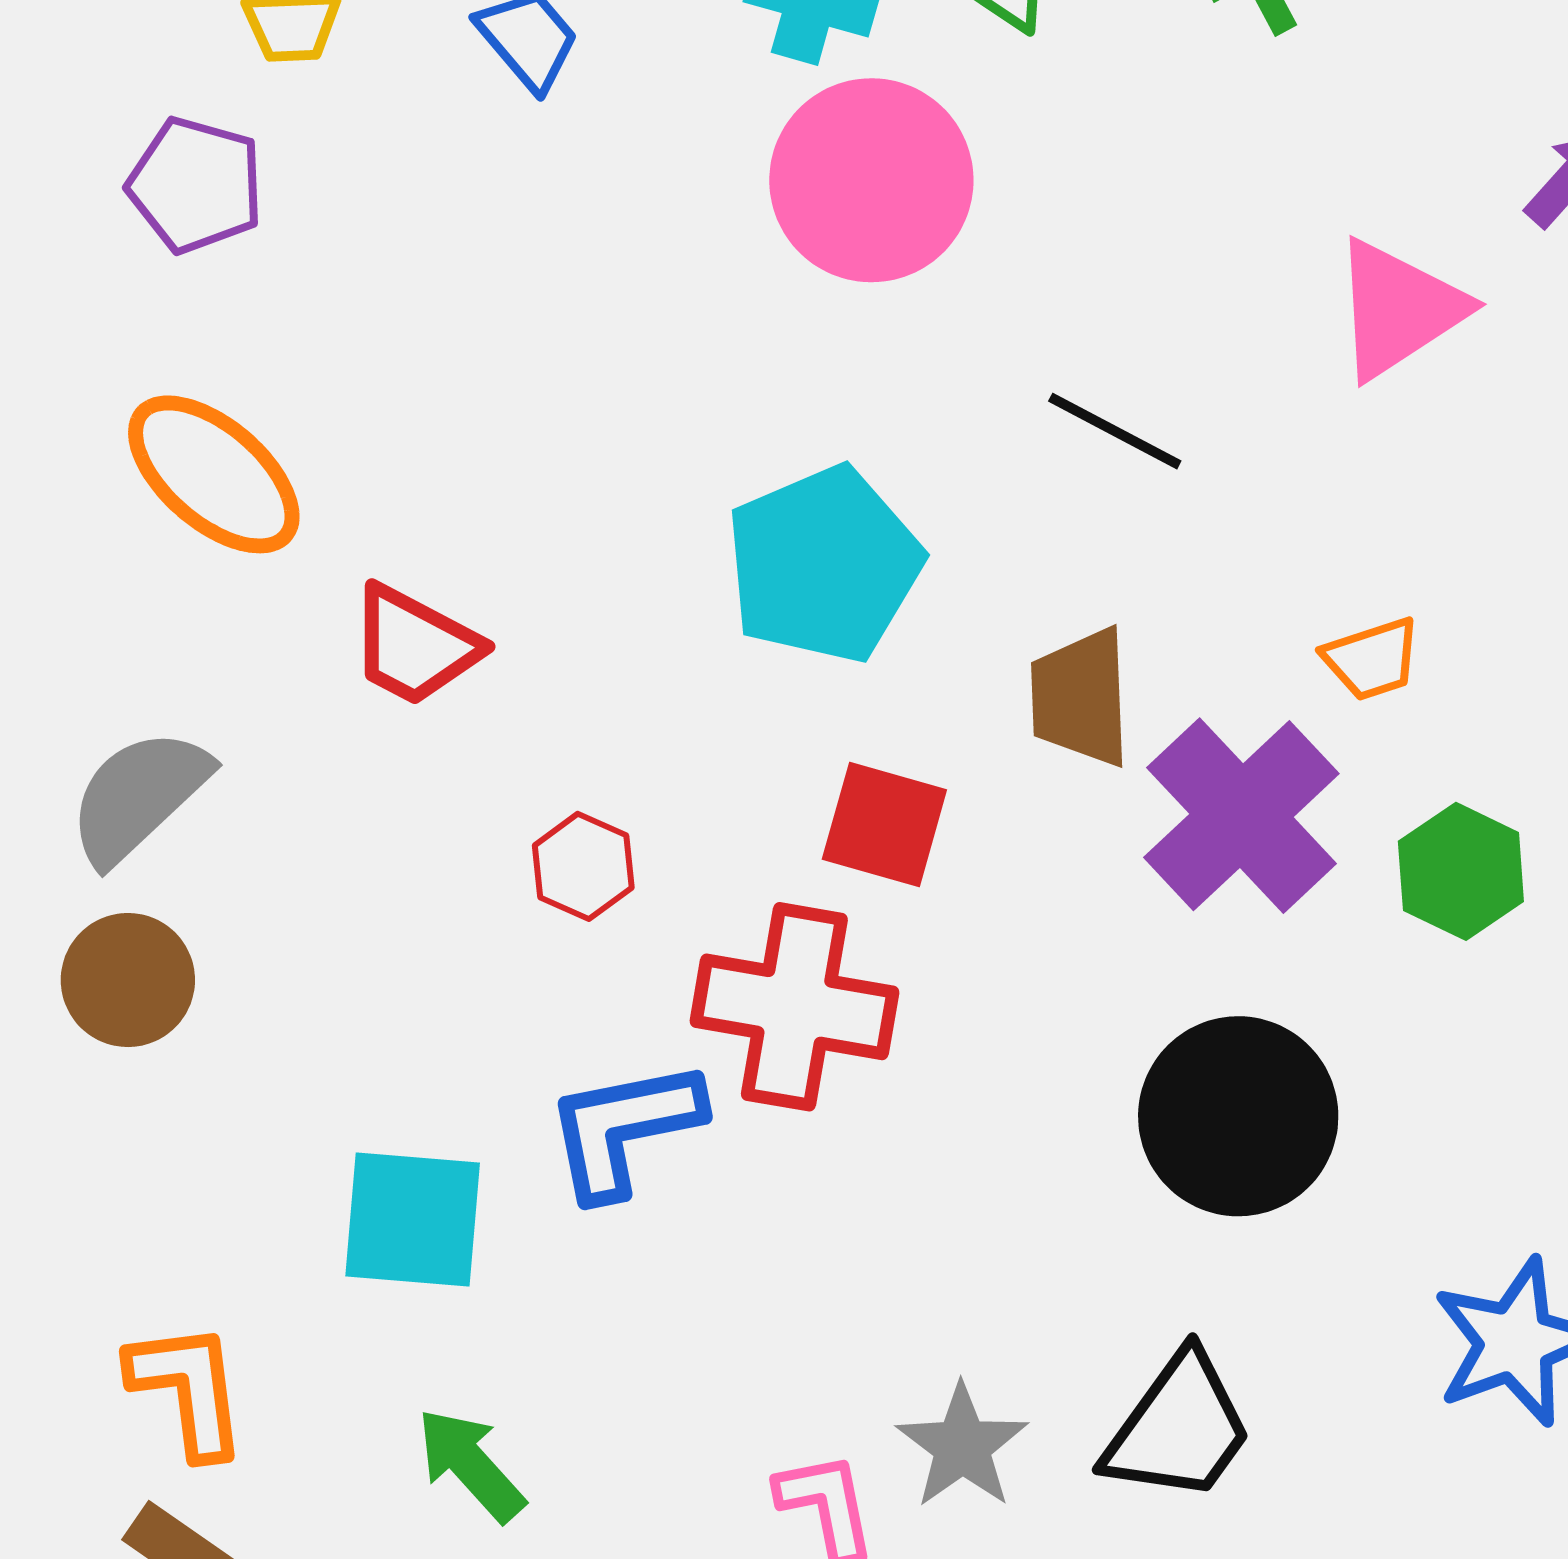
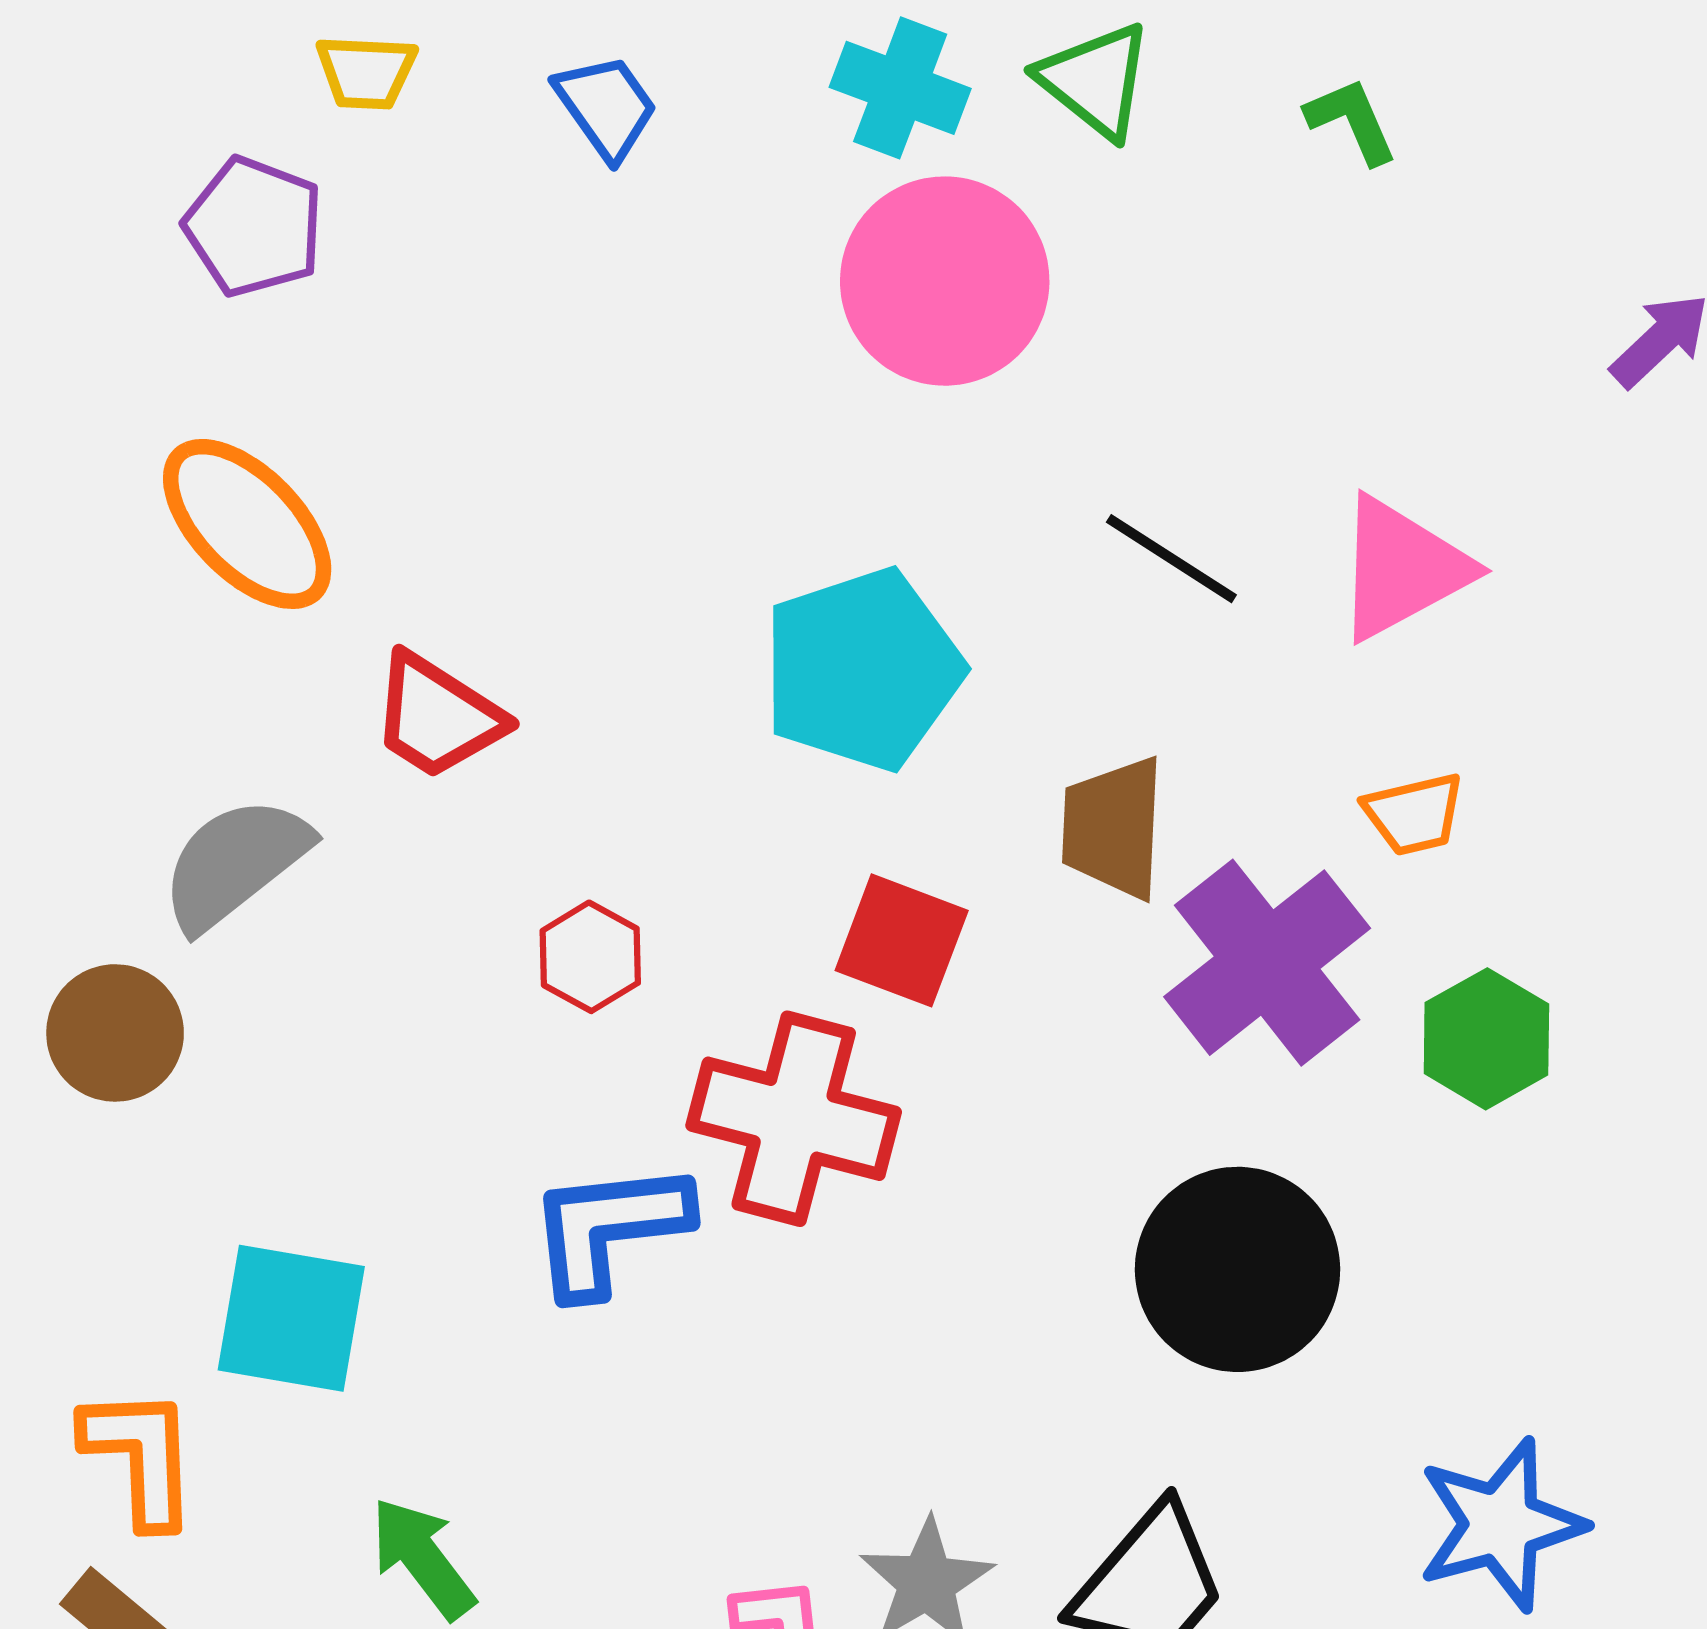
pink triangle: (1398, 309) -> (1402, 568), moved
gray semicircle: (139, 796) -> (235, 863), moved
cyan square: (413, 1219) -> (291, 1318), moved

